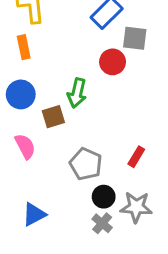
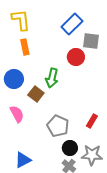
orange rectangle: (24, 47) -> (25, 47), moved
brown square: (53, 117) -> (36, 94), turned -35

